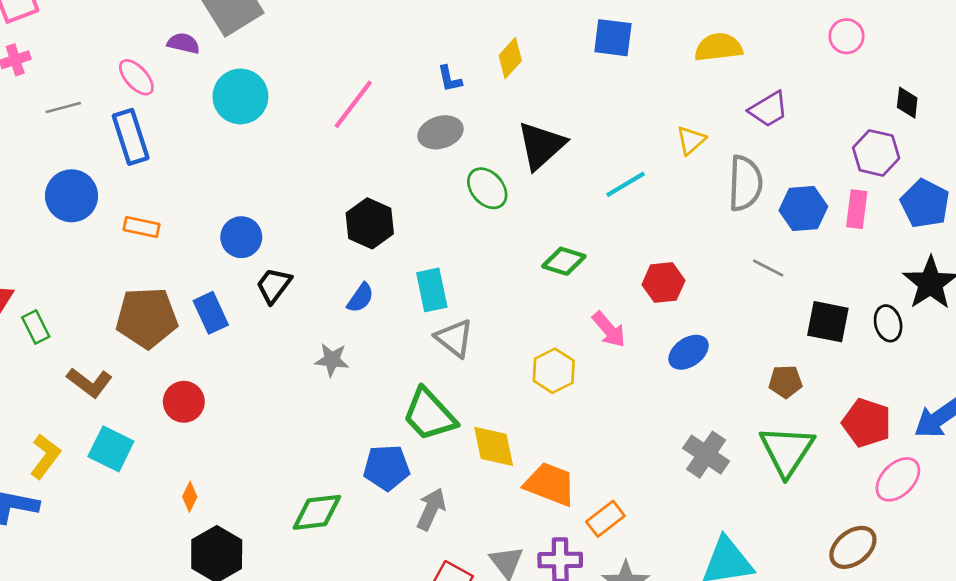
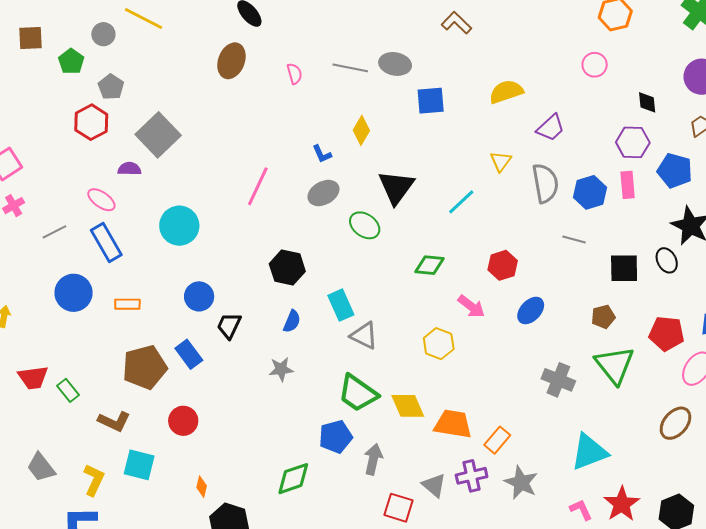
cyan circle: (240, 96) -> (179, 226), moved

